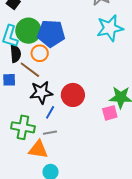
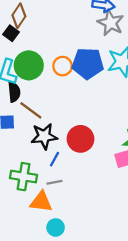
blue pentagon: (51, 33) -> (88, 63), moved
orange circle: (40, 53) -> (63, 66), moved

